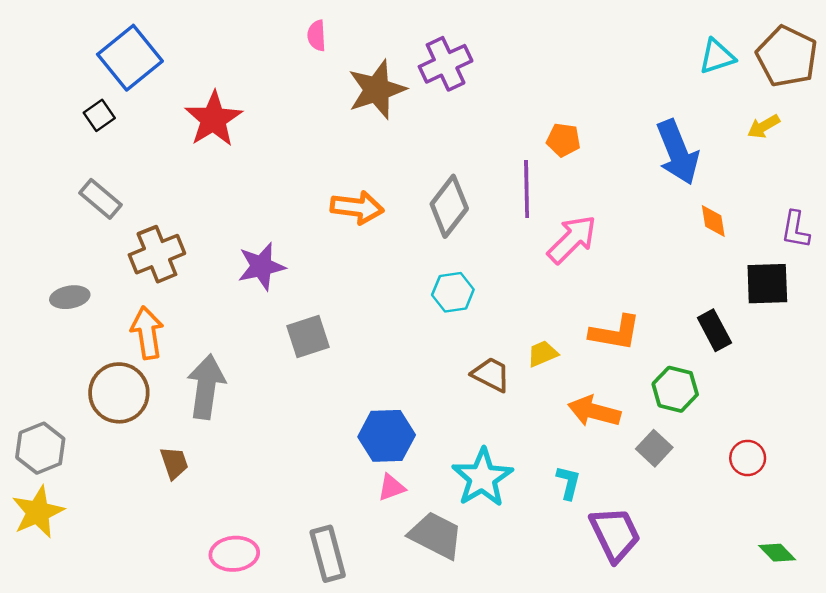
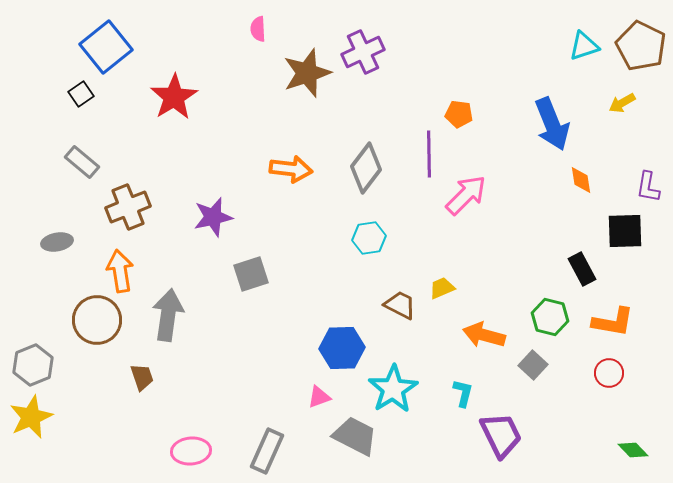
orange L-shape: (615, 333) -> (613, 322), moved
blue hexagon: (387, 436) -> (342, 348), moved
gray rectangle: (328, 554) -> (267, 451), turned 39

